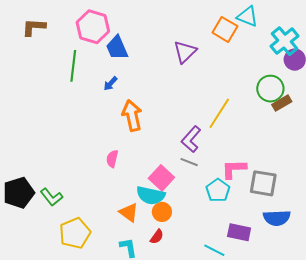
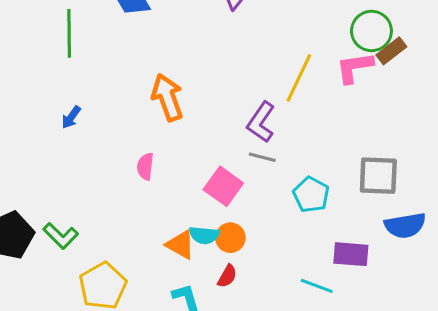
blue arrow: (110, 84) -> (71, 117), moved
pink L-shape: (234, 169) -> (354, 67), moved
cyan semicircle: (151, 195) -> (204, 235), moved, size x0.7

